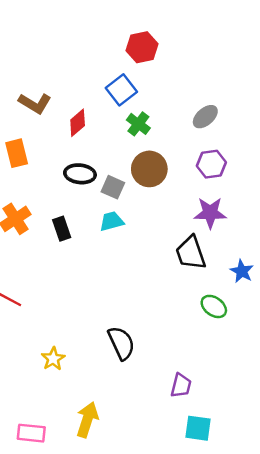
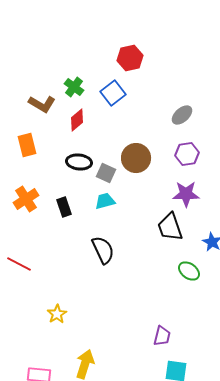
green cross: (138, 124) -> (74, 87), moved
black semicircle: (121, 343) -> (103, 250), moved

